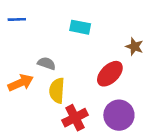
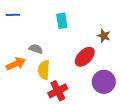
cyan rectangle: (80, 27) -> (62, 21), turned 70
purple circle: (119, 115) -> (104, 82), moved

